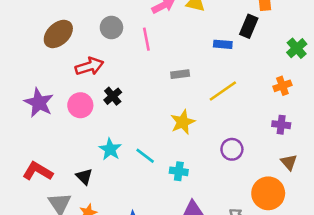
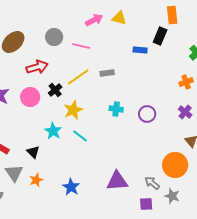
pink line: (146, 39) -> (81, 46), turned -66
yellow line: (223, 91) -> (78, 77), moved
yellow star: (183, 122) -> (73, 110), moved
purple cross: (281, 125) -> (185, 112), turned 32
purple circle: (232, 149) -> (147, 114), moved
cyan cross: (179, 171) -> (116, 109), moved

